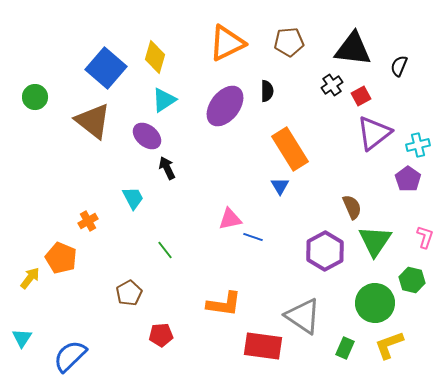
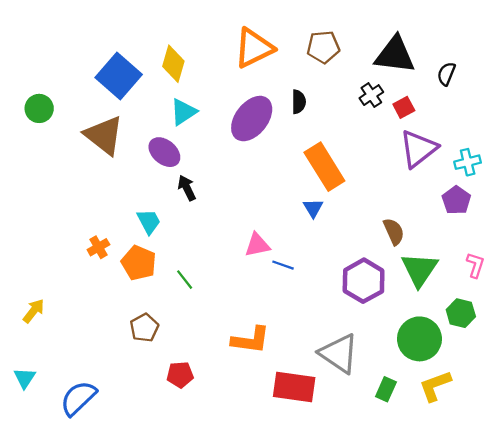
orange pentagon: (61, 258) -> (139, 263), moved

